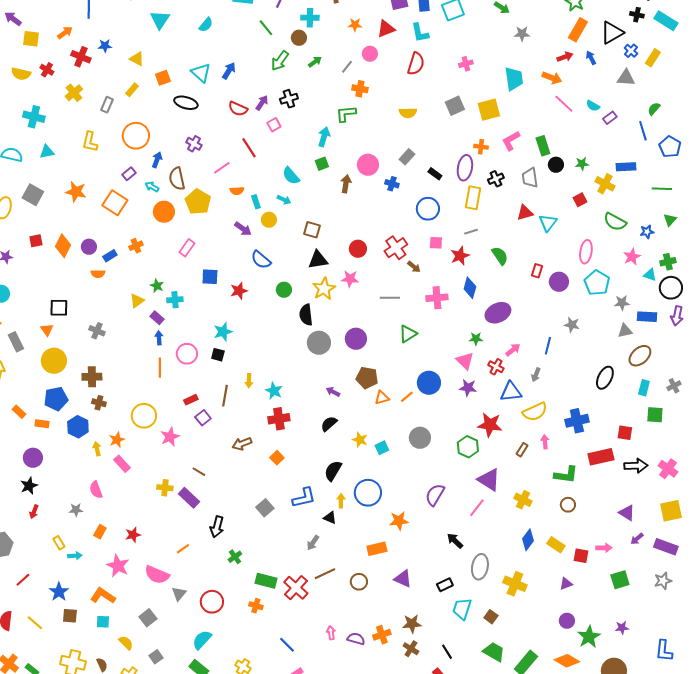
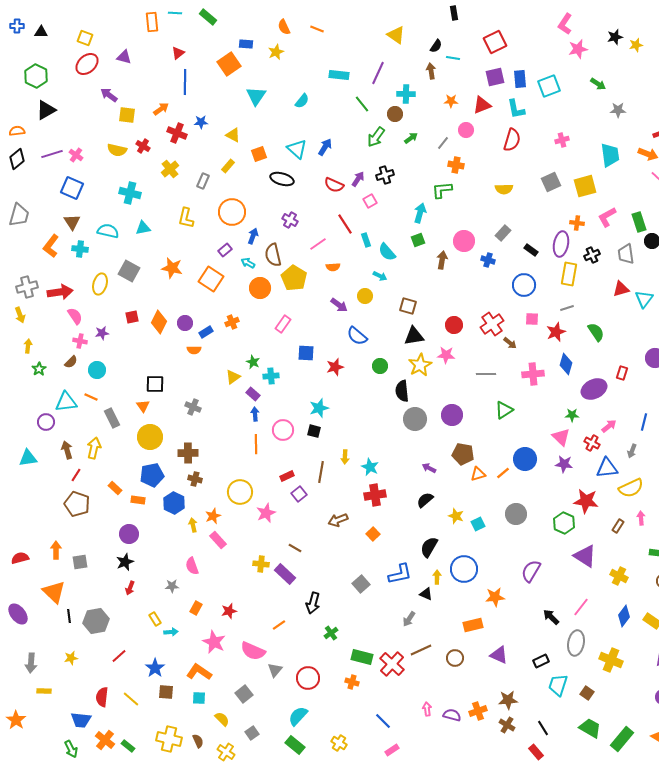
cyan rectangle: (256, 202) -> (366, 240), moved
red rectangle: (537, 271) -> (622, 373), moved
pink line: (477, 508) -> (581, 607), moved

